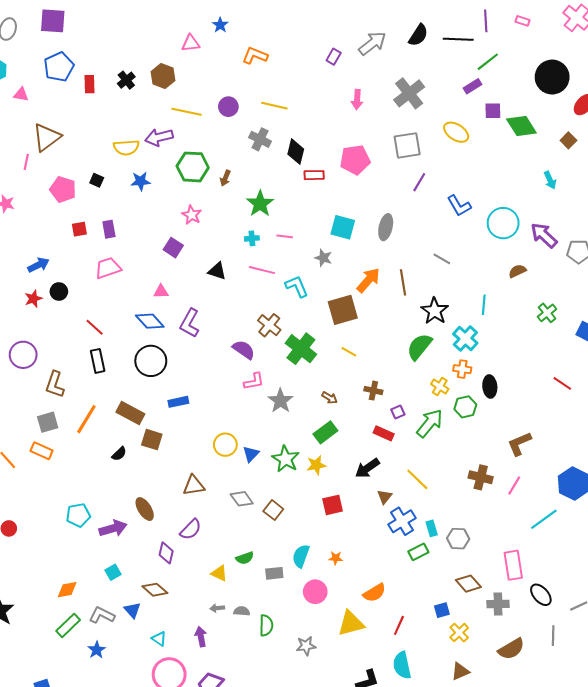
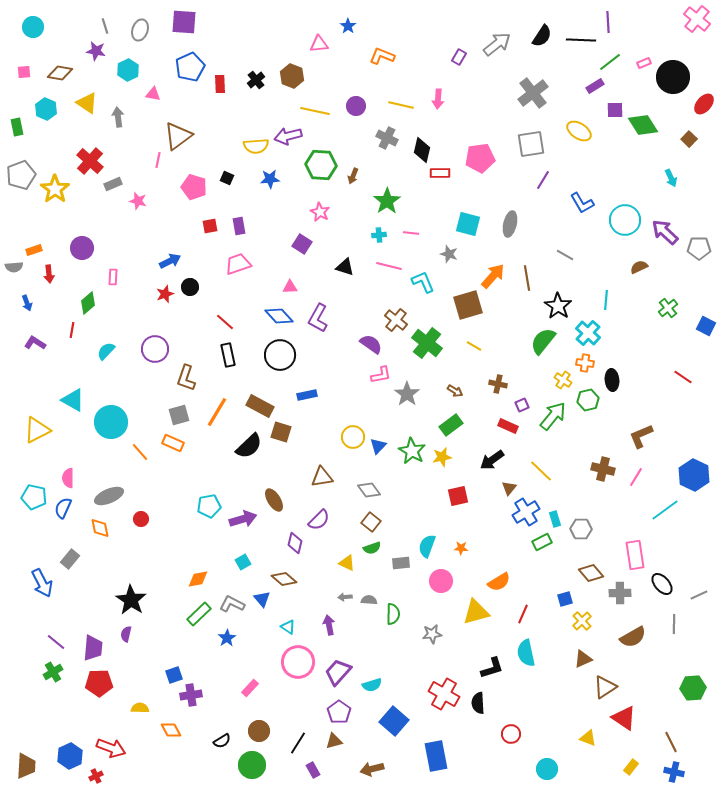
pink rectangle: (523, 21) -> (644, 63), moved, turned -40
pink arrow: (357, 100) -> (438, 99), moved
black semicircle: (119, 454) -> (249, 446), size x1.8
brown square: (273, 510) -> (371, 522), moved

